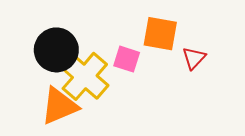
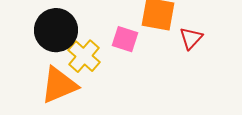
yellow cross: (85, 76) -> (84, 56), size x0.7

